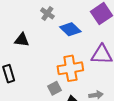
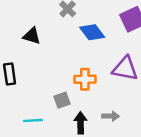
orange cross: (70, 68) -> (85, 79), size x0.7

